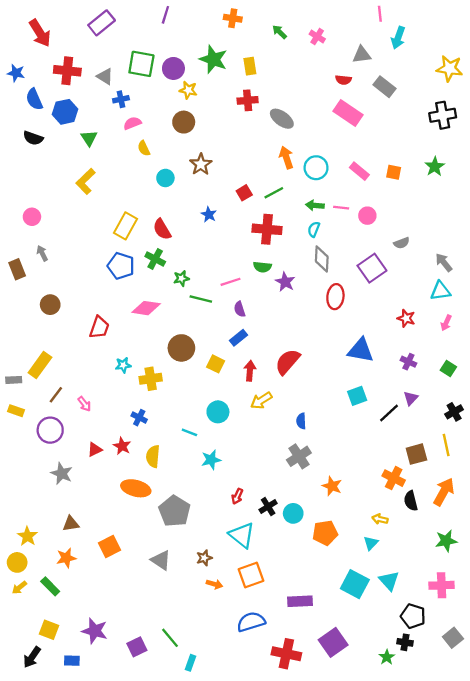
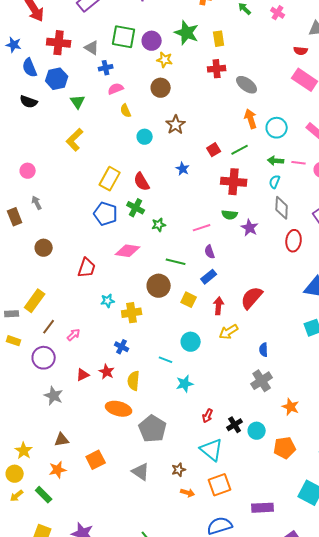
green line: (201, 299) -> (176, 262), moved
pink arrow: (84, 404) -> (74, 335), turned -96

